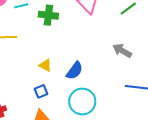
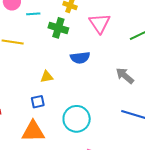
yellow triangle: (45, 65) -> (47, 77), turned -48
blue semicircle: (75, 71) -> (80, 58), moved, turned 36

